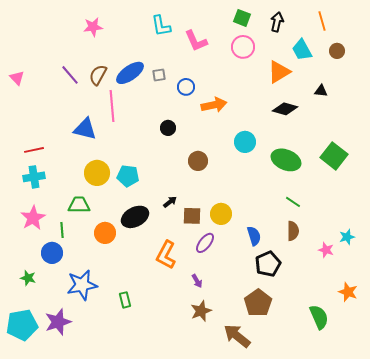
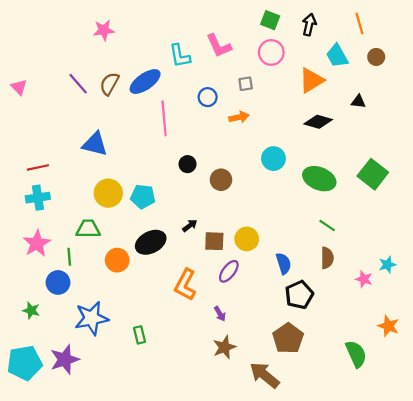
cyan L-shape: (161, 26) -> (180, 56), moved
gray square: (159, 75) -> (246, 84), moved
orange arrow: (214, 105) -> (239, 117), size x0.7
pink line: (112, 106) -> (164, 118), moved
black circle: (168, 128) -> (188, 164), moved

